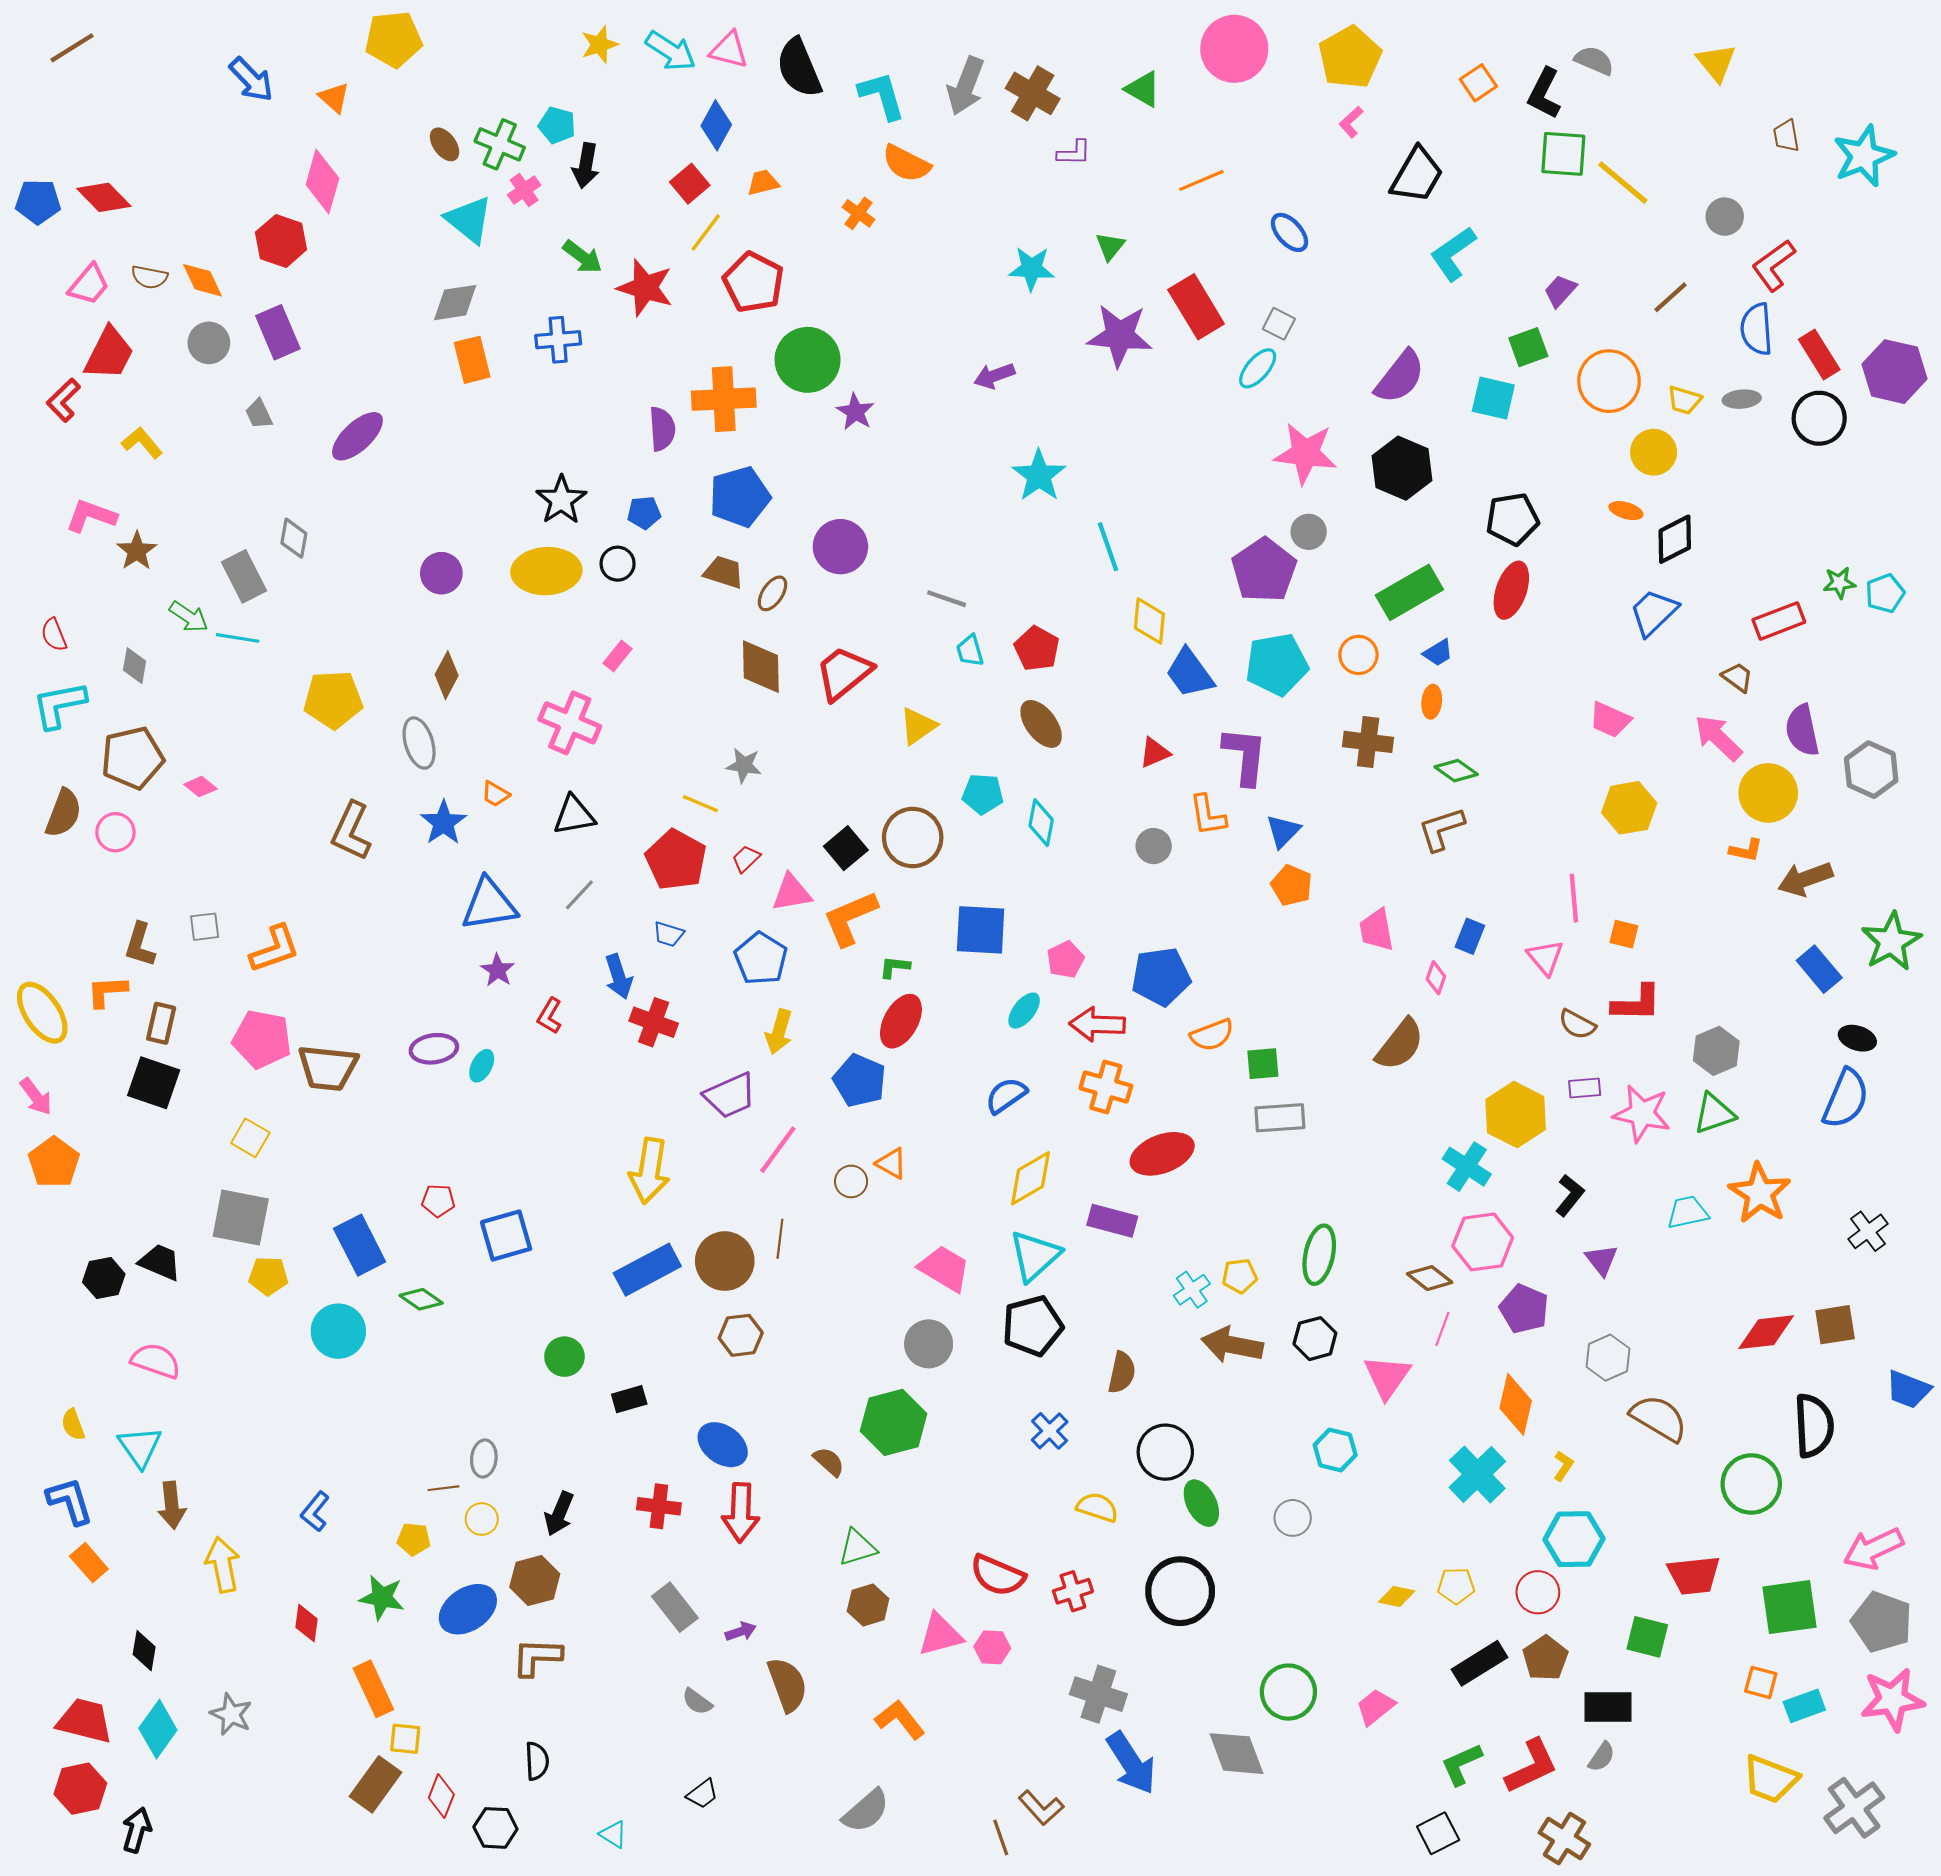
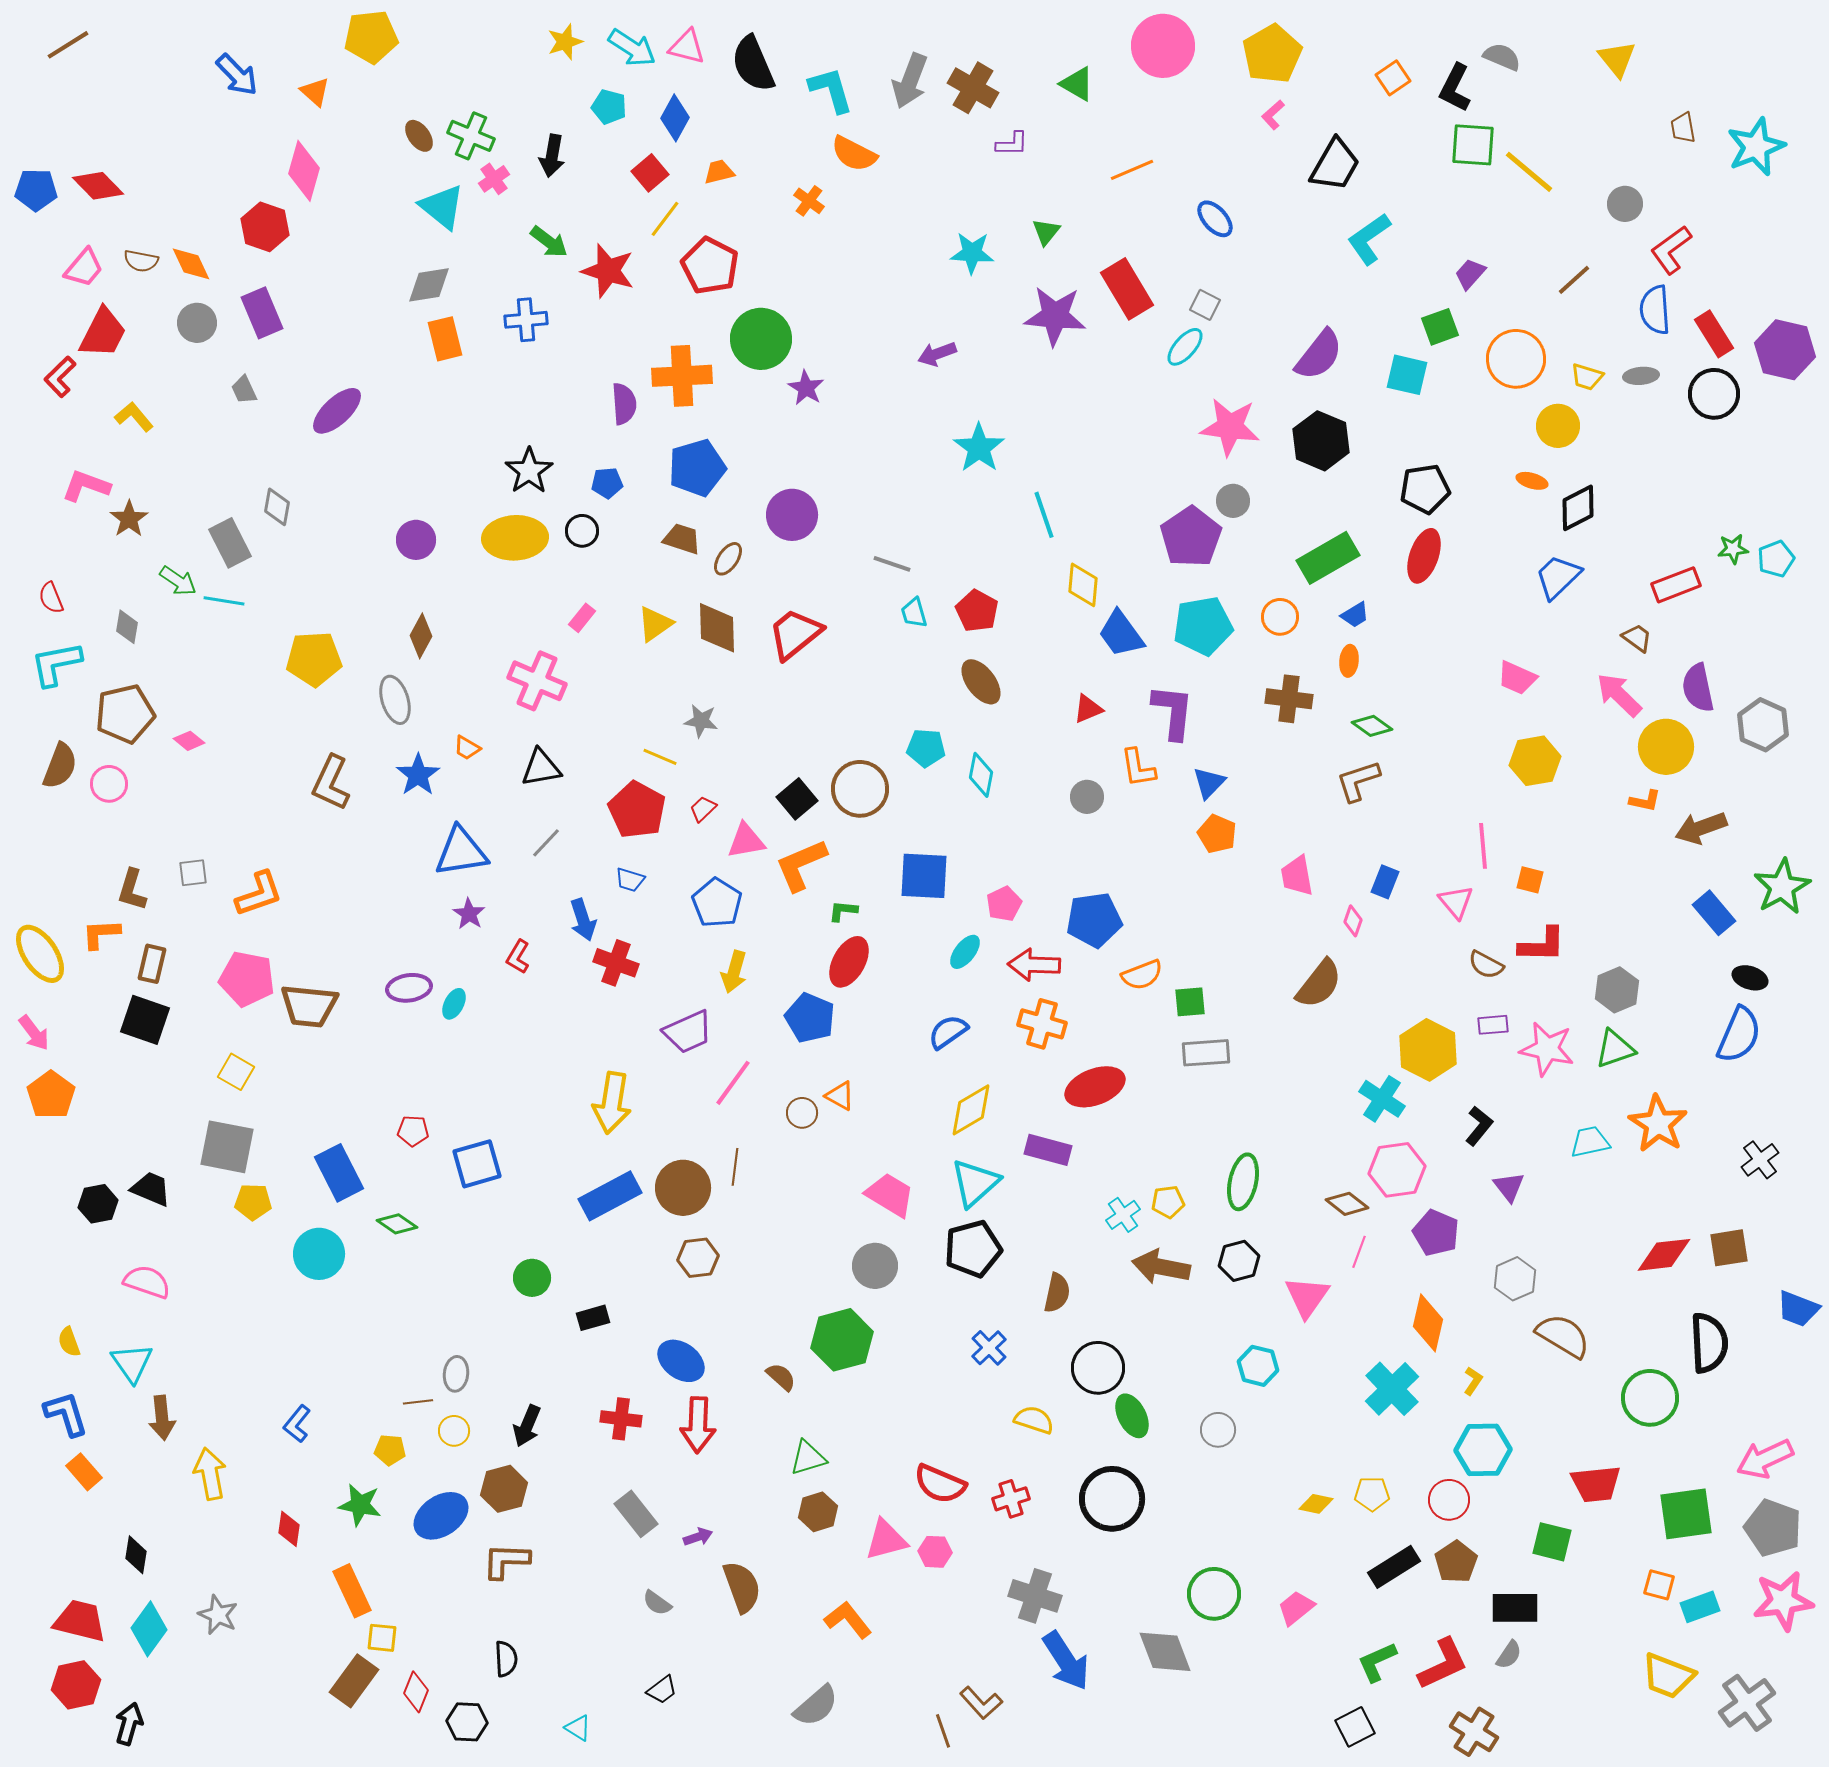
cyan pentagon: (557, 125) -> (609, 107), moved
yellow triangle: (918, 726) -> (655, 624), moved

